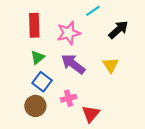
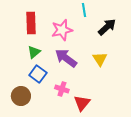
cyan line: (93, 11) -> (84, 10), turned -64
pink cross: (69, 98) -> (62, 89), turned 32
brown circle: (35, 106) -> (21, 96), moved

